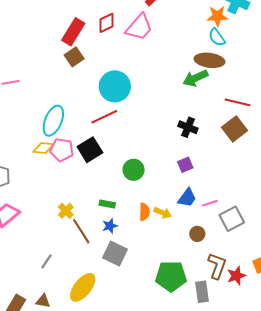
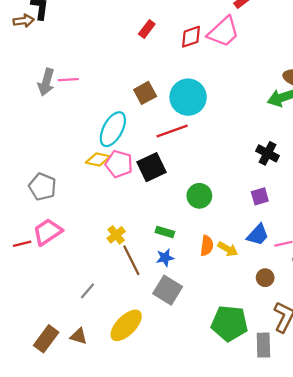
red diamond: (106, 23) -> (191, 37), moved
red rectangle: (73, 32) -> (147, 29), size x0.6
brown square: (74, 57) -> (145, 93), moved

